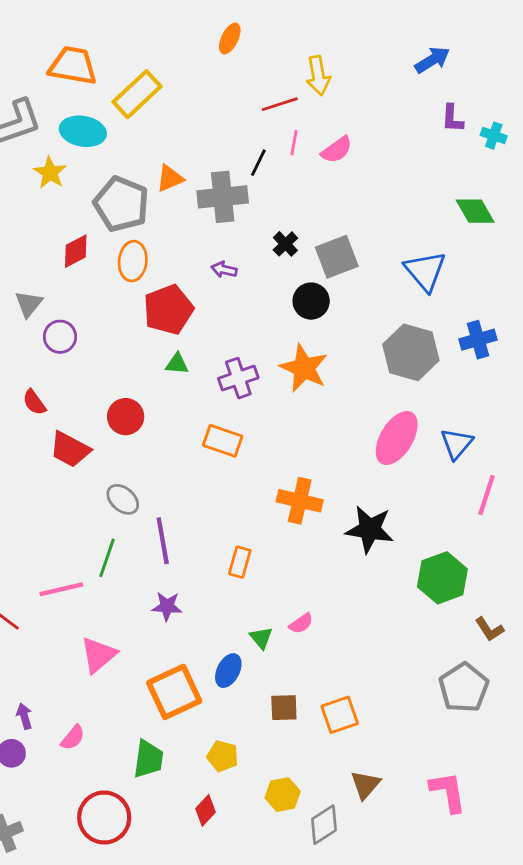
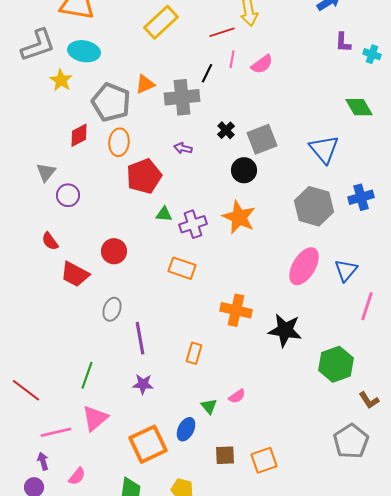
yellow rectangle: (137, 94) -> (161, 22), moved
green triangle: (177, 364) -> (164, 214), moved
gray ellipse: (123, 499) -> (112, 309), turned 70
green line: (107, 558) -> (87, 375), moved
pink line: (61, 589) -> (56, 432), moved

